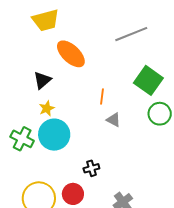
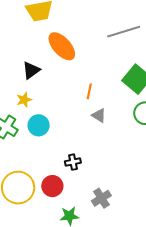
yellow star: (47, 108) -> (24, 100), moved
cyan circle: (54, 135) -> (39, 125), size x0.7

